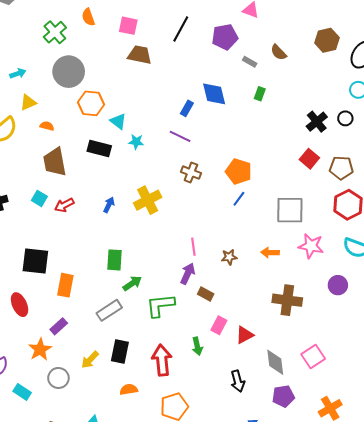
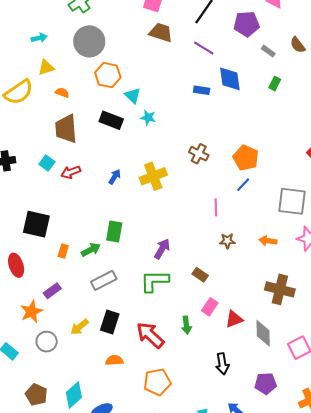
blue rectangle: (187, 108) -> (202, 90), turned 63
purple line: (180, 136) -> (204, 48), moved
pink line: (193, 247) -> (216, 207), moved
purple arrow: (188, 274) -> (162, 249), moved
green arrow: (132, 283) -> (91, 250), moved
orange rectangle: (65, 285) -> (63, 251), size x0.6
red arrow: (162, 360) -> (150, 335), turned -48
gray diamond: (275, 362) -> (263, 333), moved

